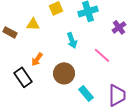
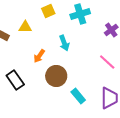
pink line: (102, 55) -> (107, 62), moved
orange arrow: (37, 59) -> (39, 56), moved

